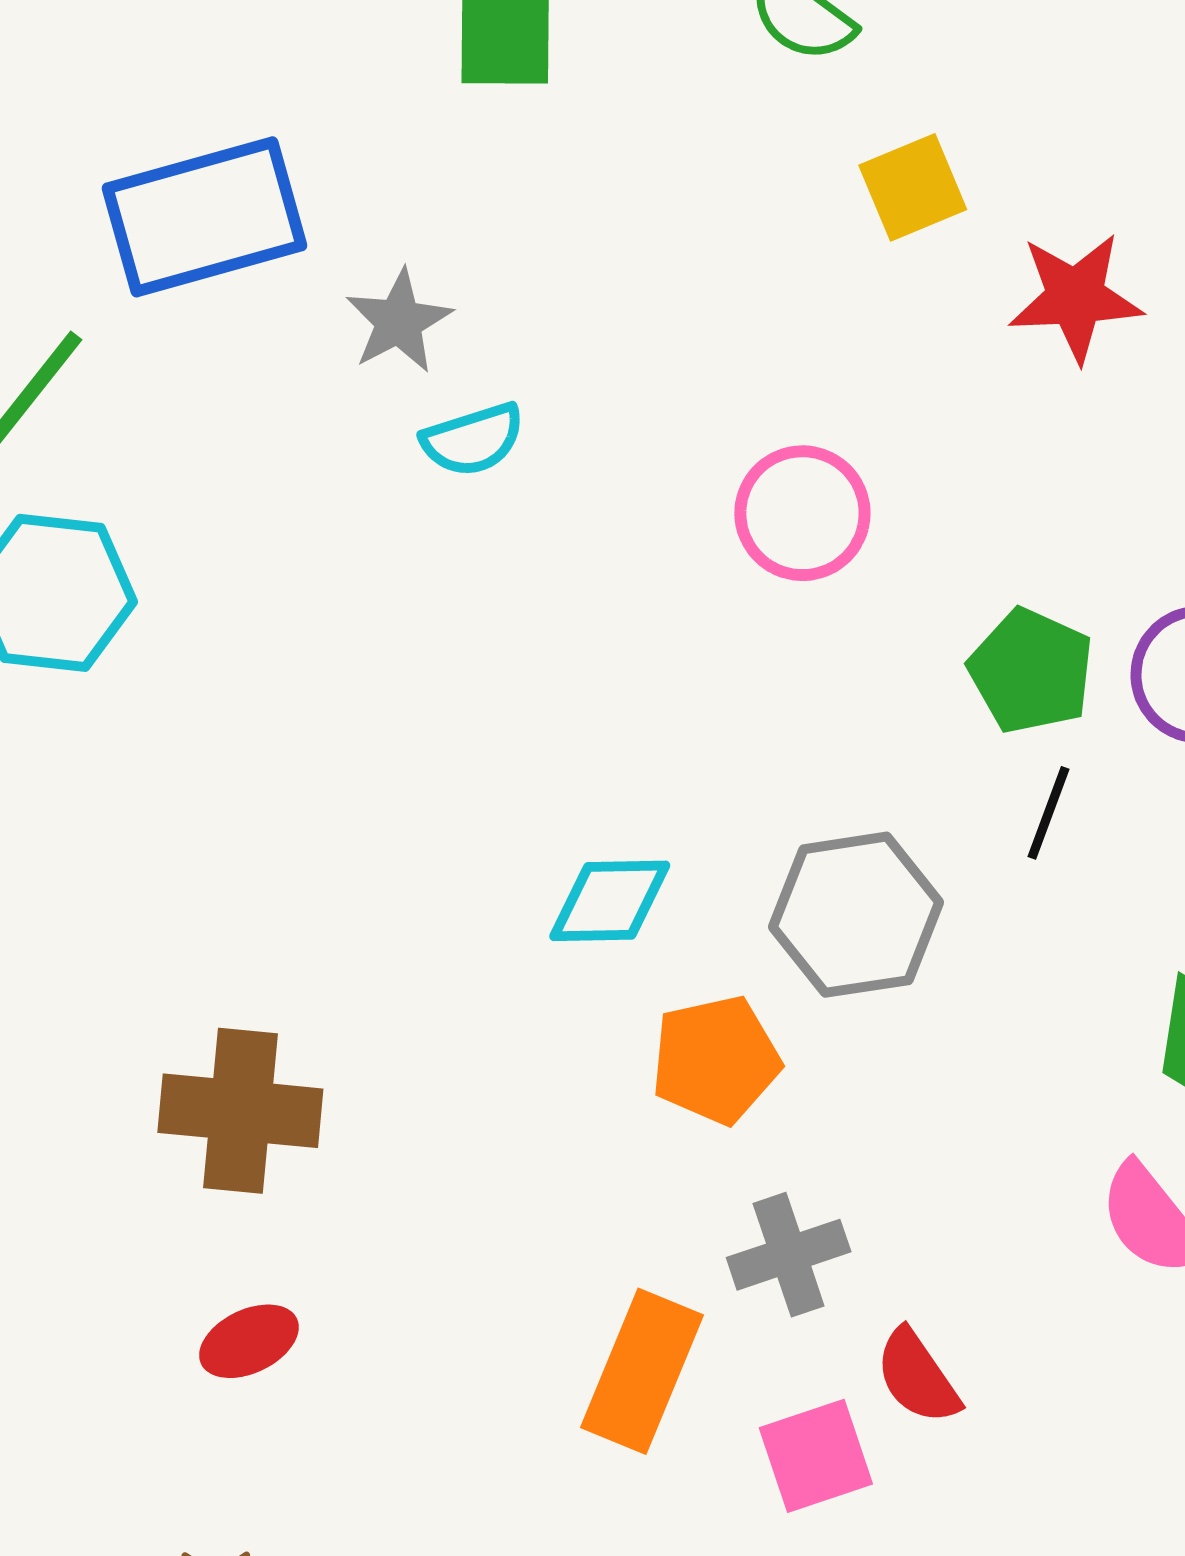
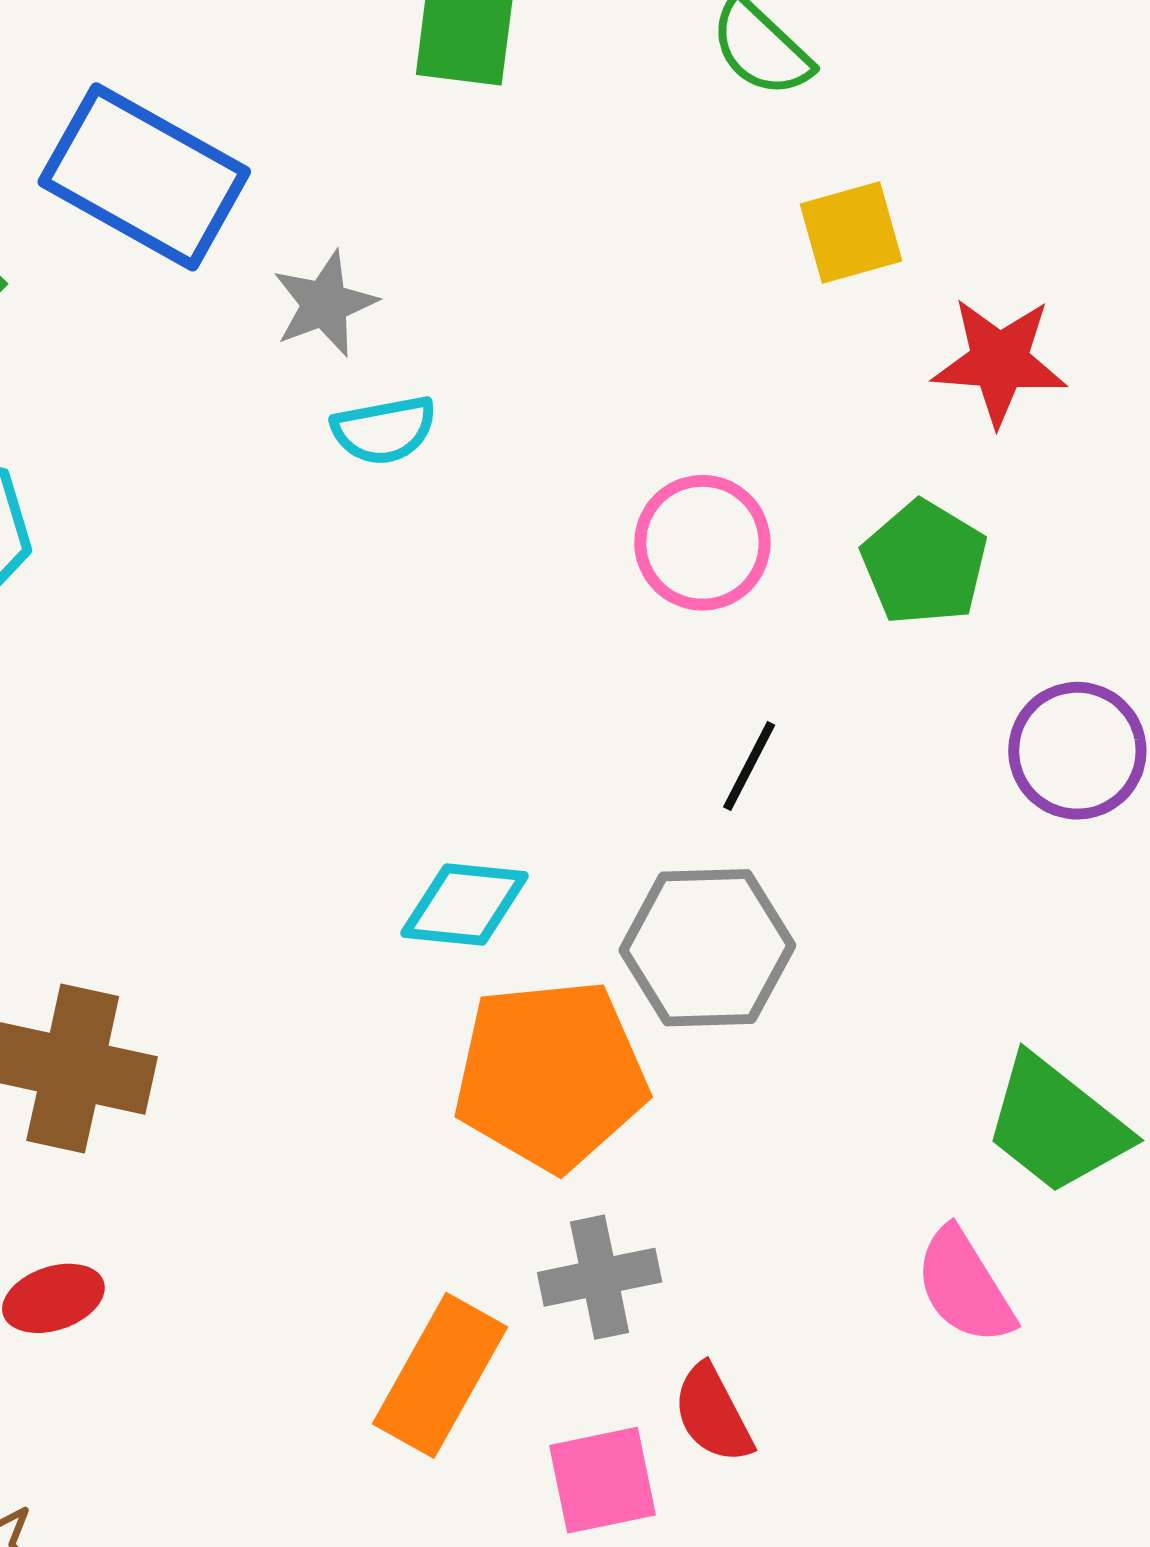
blue rectangle: (204, 217) -> (144, 177), turned 38
green pentagon: (1031, 671) -> (924, 563), moved
black line: (1049, 813) -> (749, 766), moved
orange pentagon: (716, 1060) -> (551, 1075), size x1.5

